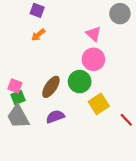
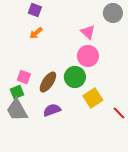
pink square: (15, 86) -> (24, 77), moved

